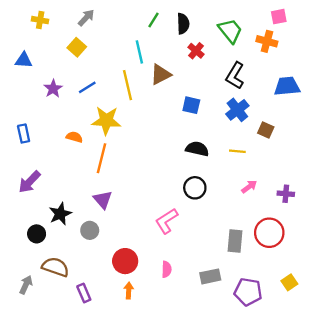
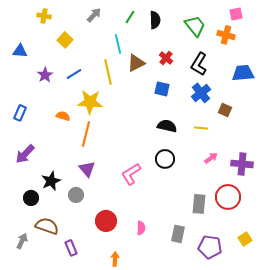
gray arrow: (86, 18) -> (94, 15), moved
yellow cross: (40, 20) -> (44, 16), moved
red cross: (196, 51) -> (166, 58), moved
blue rectangle: (24, 133) -> (20, 113), turned 35
purple cross: (286, 194) -> (242, 164), size x1.5
pink L-shape: (166, 221) -> (131, 174), moved
gray rectangle: (210, 276) -> (178, 234), turned -66
orange arrow: (129, 291) -> (115, 259), moved

